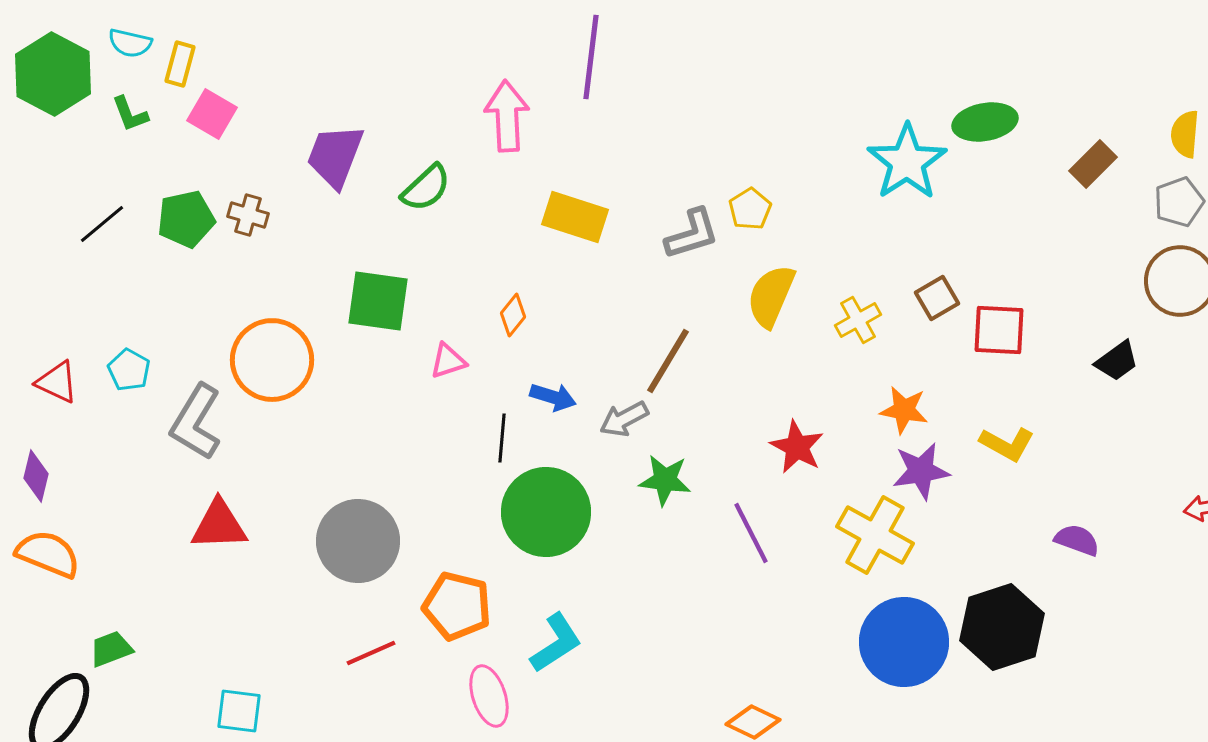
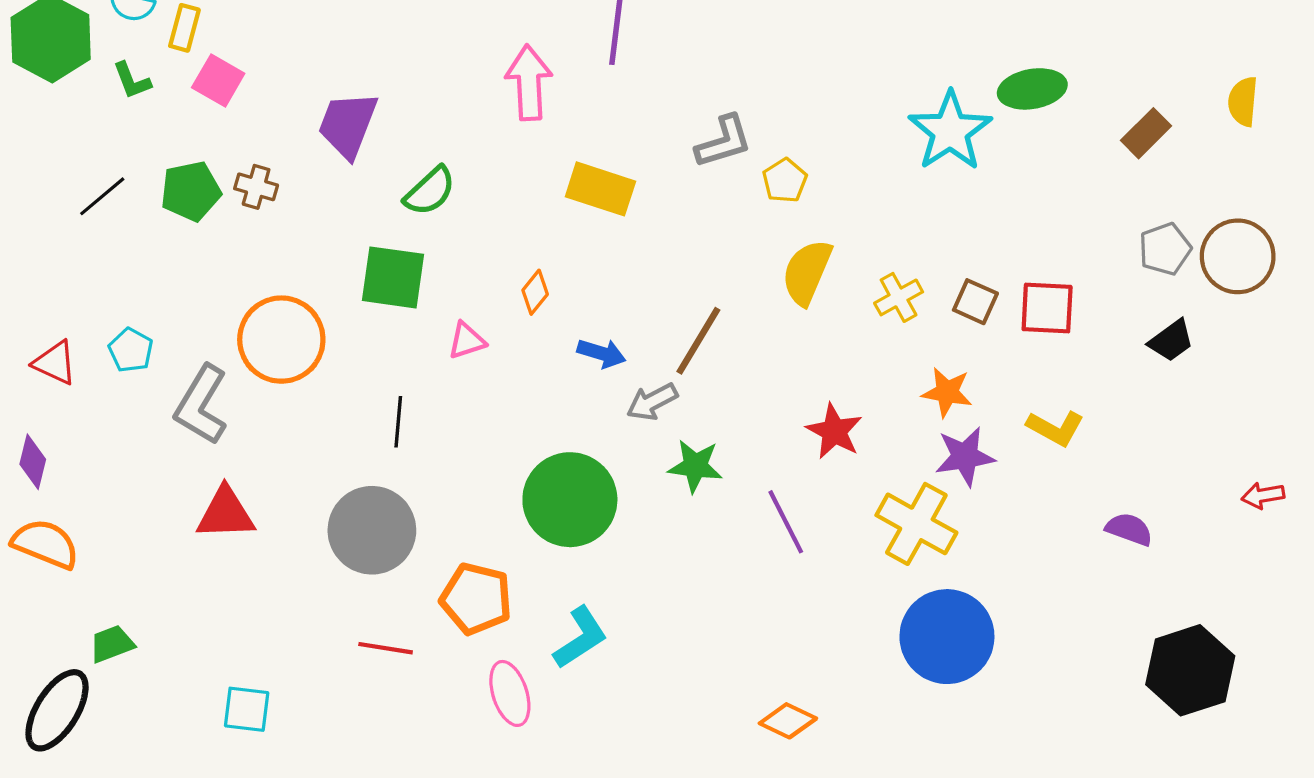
green semicircle: (426, 188) -> (430, 191), moved
gray pentagon: (1179, 202) -> (1165, 249), moved
gray L-shape: (692, 234) -> (724, 142), moved
brown square: (937, 298) -> (975, 302), moved, turned -36
blue arrow: (553, 397) -> (602, 353), moved
black line: (502, 438) -> (398, 422), moved
black hexagon: (1002, 627) -> (1190, 670), moved
red line: (371, 653) -> (386, 648), turned 33

